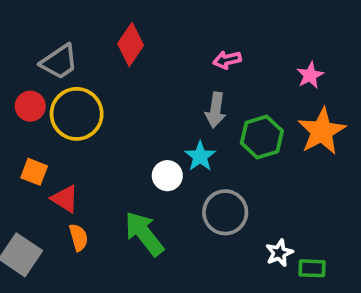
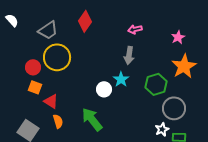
red circle: (30, 106) -> (33, 67), moved
green hexagon: (262, 137) -> (156, 84), moved
gray circle: (225, 212) -> (174, 108), moved

